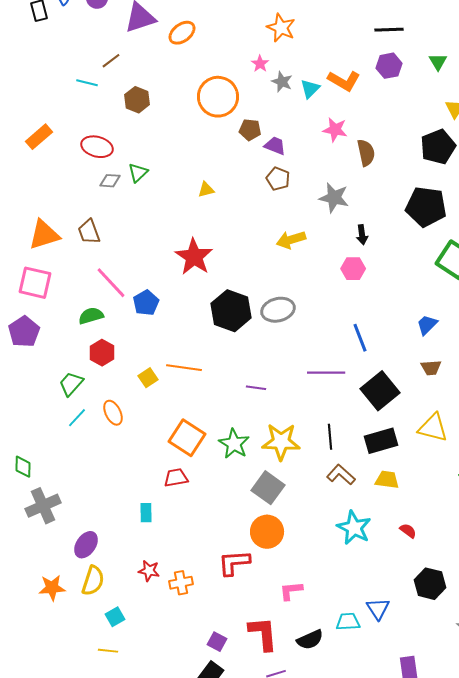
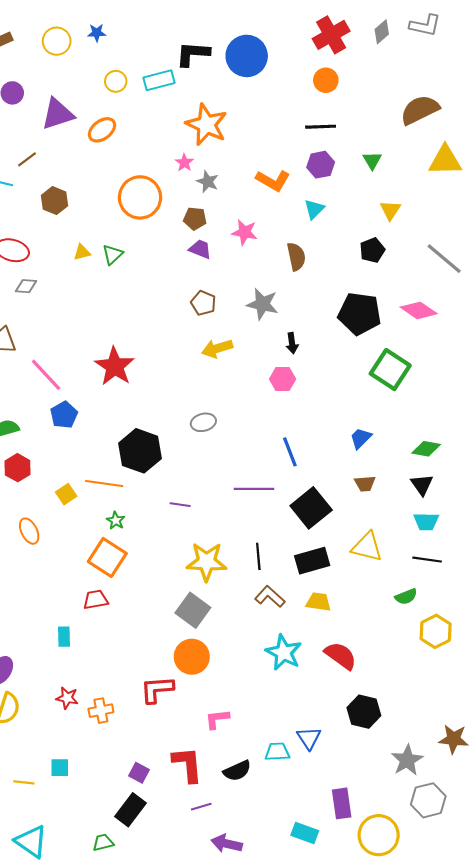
orange star: (281, 28) -> (207, 125), size x1.4
cyan triangle: (310, 89) -> (314, 209), moved
brown pentagon: (250, 130) -> (195, 219), moved
pink star: (335, 130) -> (245, 232), moved
black pentagon: (438, 147) -> (372, 250), size x0.7
green triangle: (138, 173) -> (113, 254), moved
brown pentagon: (278, 179) -> (203, 303), moved
yellow triangle: (206, 190) -> (82, 252), moved
pink line: (111, 283) -> (46, 375), moved
gray ellipse: (278, 310) -> (203, 422), size x0.7
black hexagon: (231, 311) -> (140, 451), moved
green star: (234, 444) -> (116, 521), moved, size x0.6
red semicircle: (408, 531) -> (341, 656), size x1.8
cyan square: (115, 617) -> (60, 768), moved, turned 30

